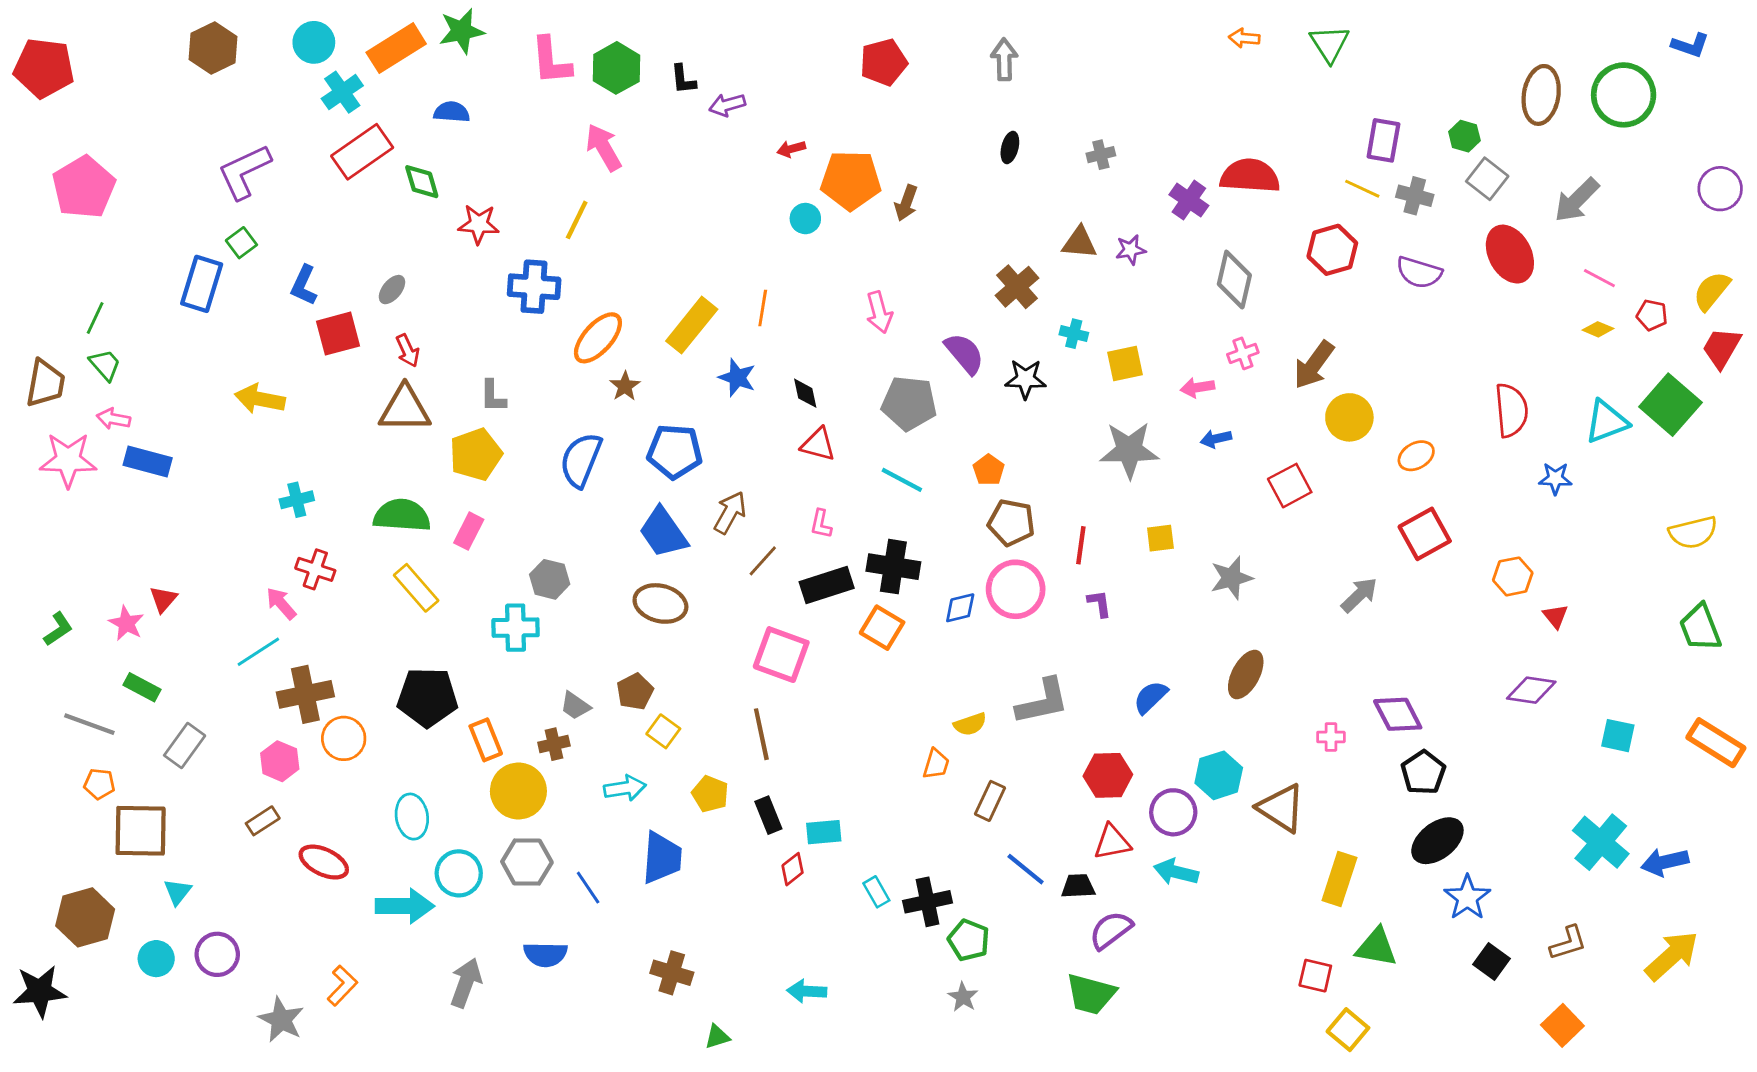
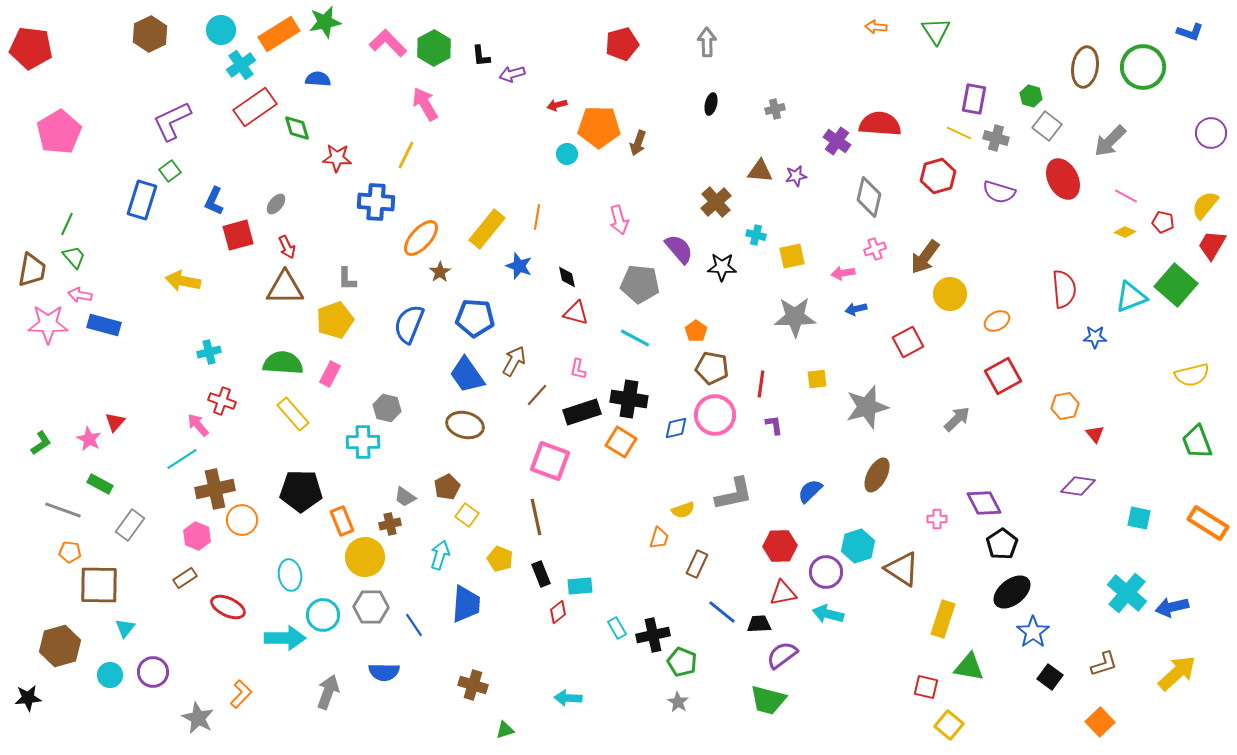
pink L-shape: (551, 61) -> (388, 43), turned 141
gray star: (1231, 578) -> (867, 407), size x1.4
cyan arrow: (625, 788) -> (440, 555), turned -64
black star: (40, 991) -> (28, 698), size x0.7

